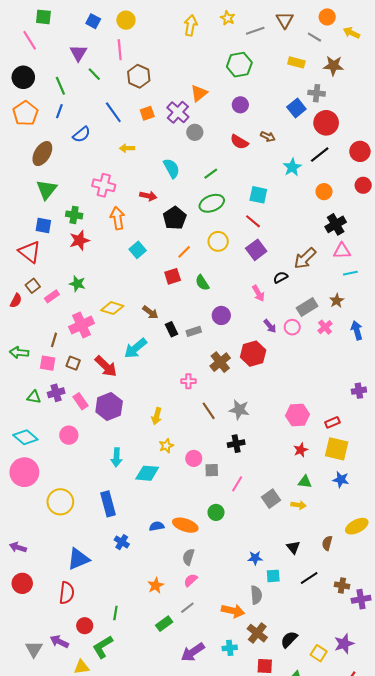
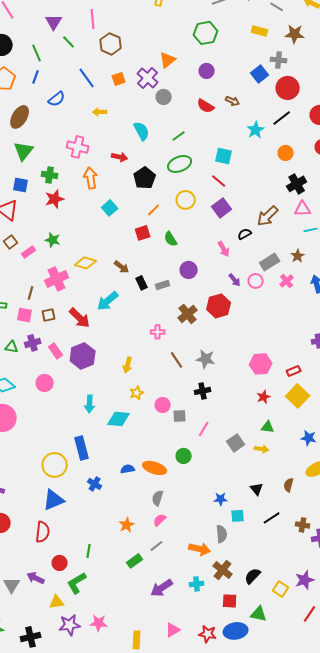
brown square: (73, 363) -> (49, 315), turned -32
yellow square: (337, 449) -> (298, 396), turned 30
blue star: (341, 480) -> (309, 438), moved
yellow circle: (60, 502) -> (55, 465), moved

